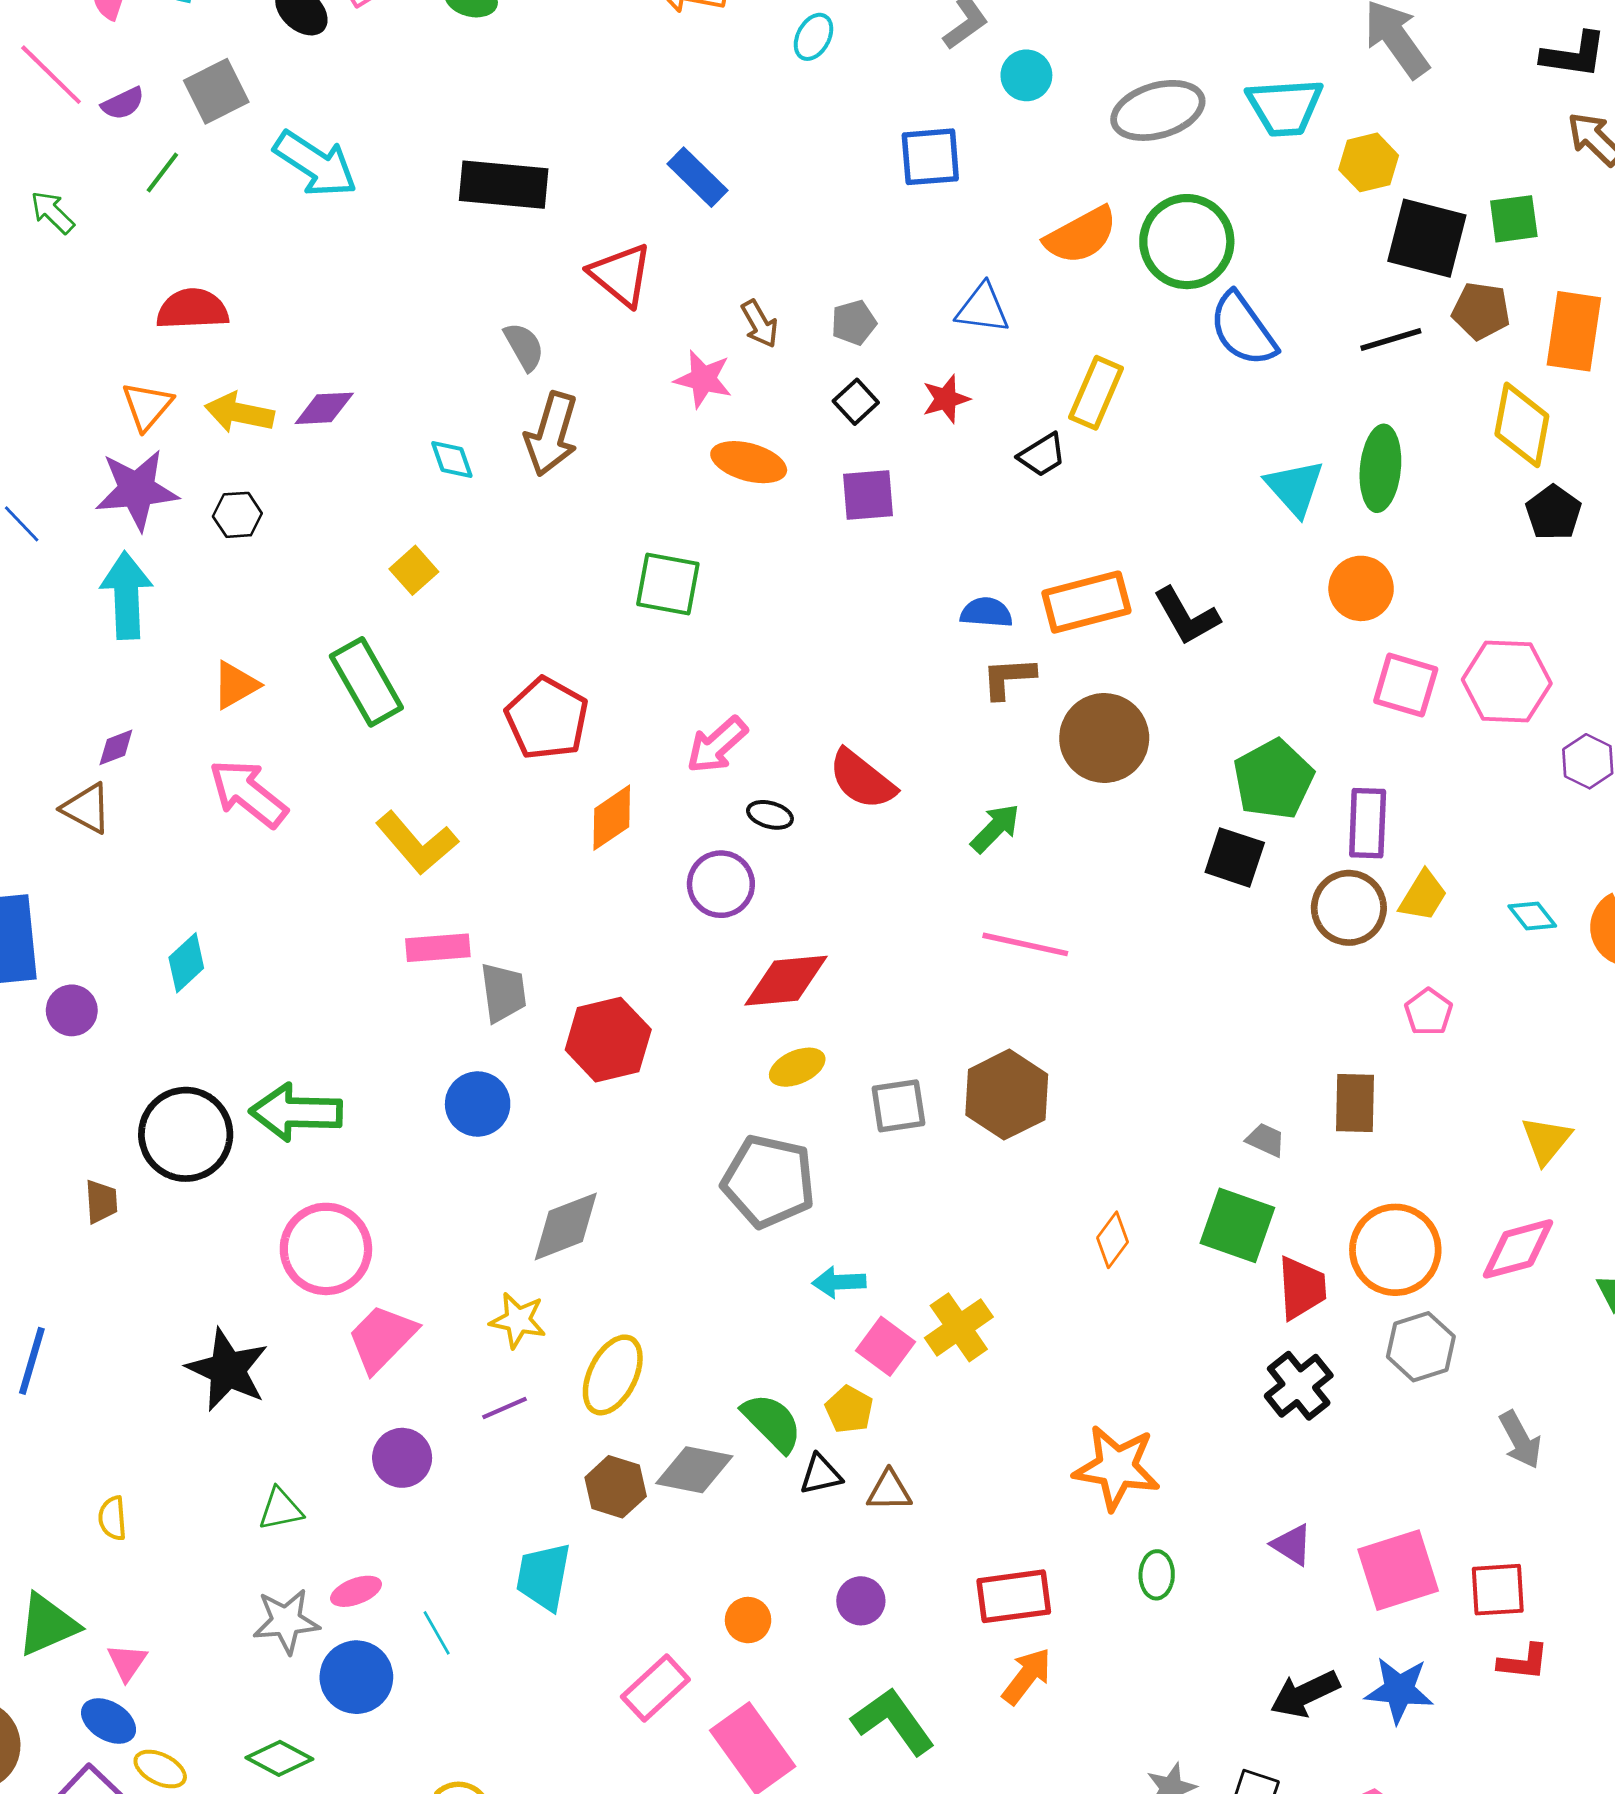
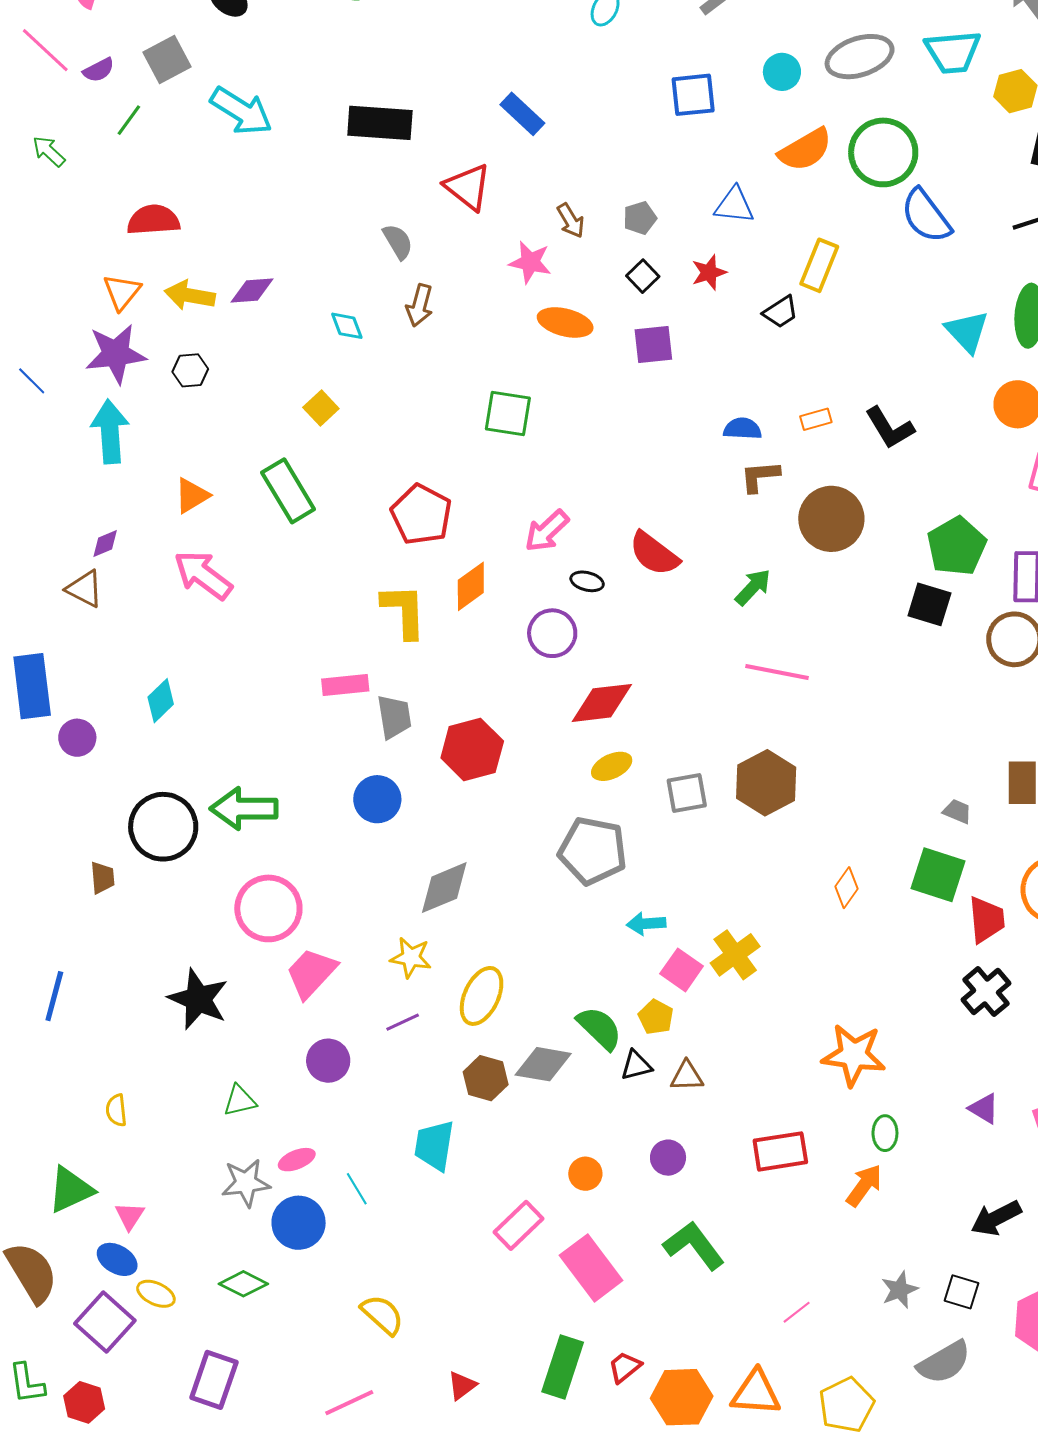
cyan circle: (1026, 75) -> (782, 72), moved
brown arrow: (551, 434) -> (420, 305), size x0.7
orange rectangle: (1086, 602) -> (816, 419), size x0.5
yellow L-shape: (417, 843) -> (404, 611), moved, turned -140
orange arrow: (1027, 1676) -> (864, 1185), moved

